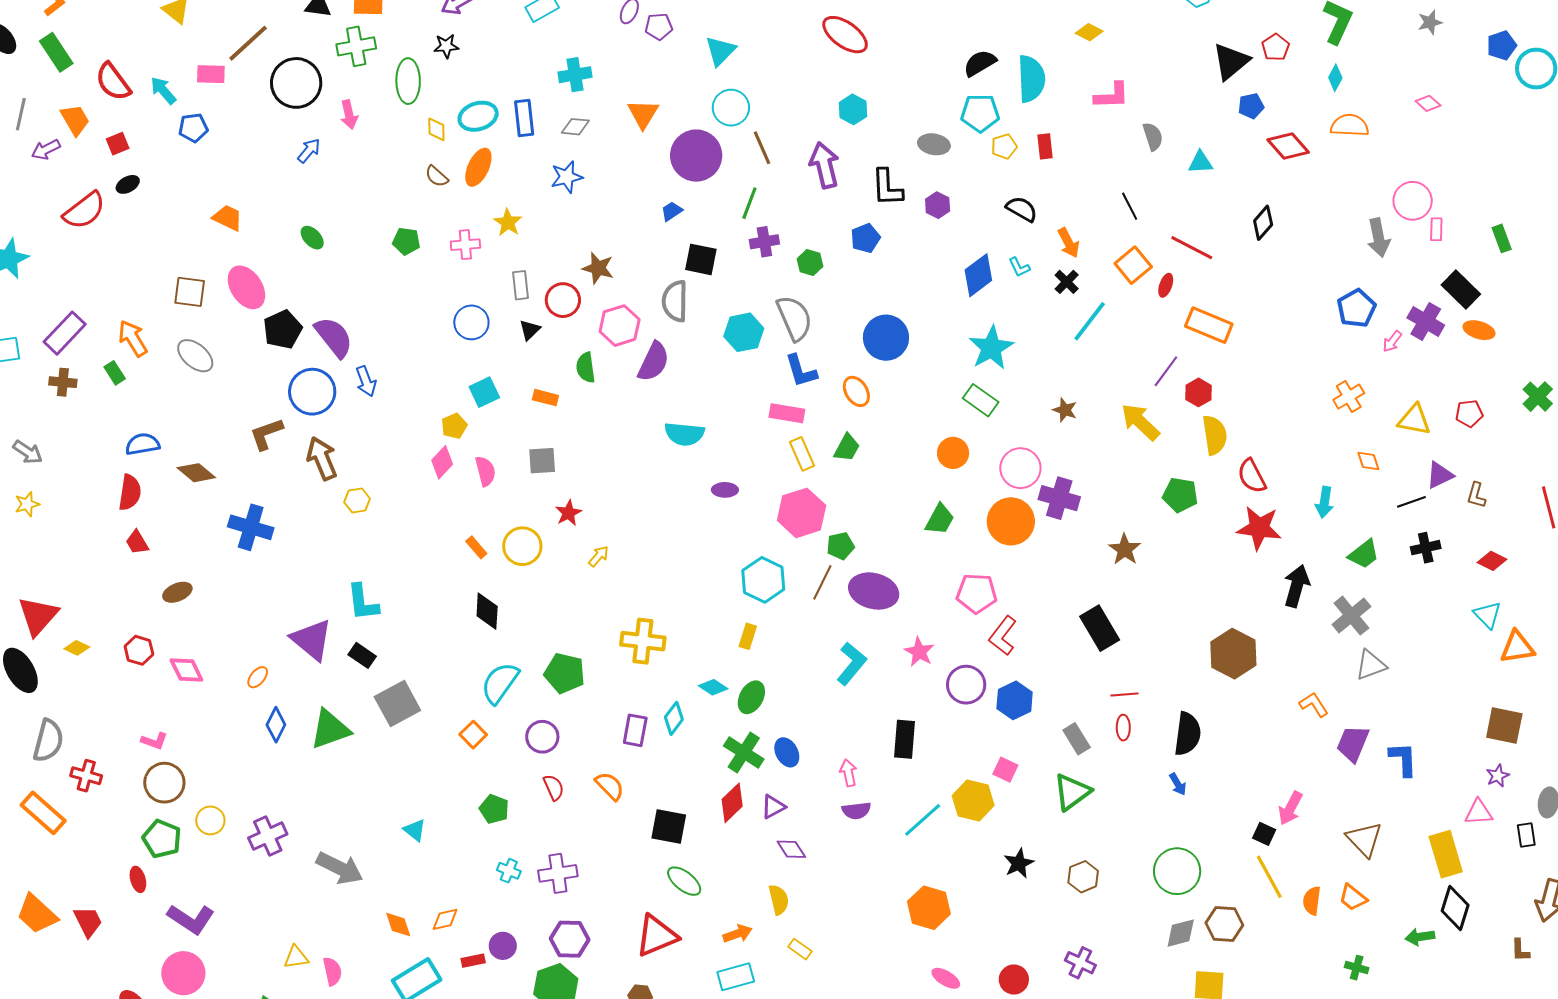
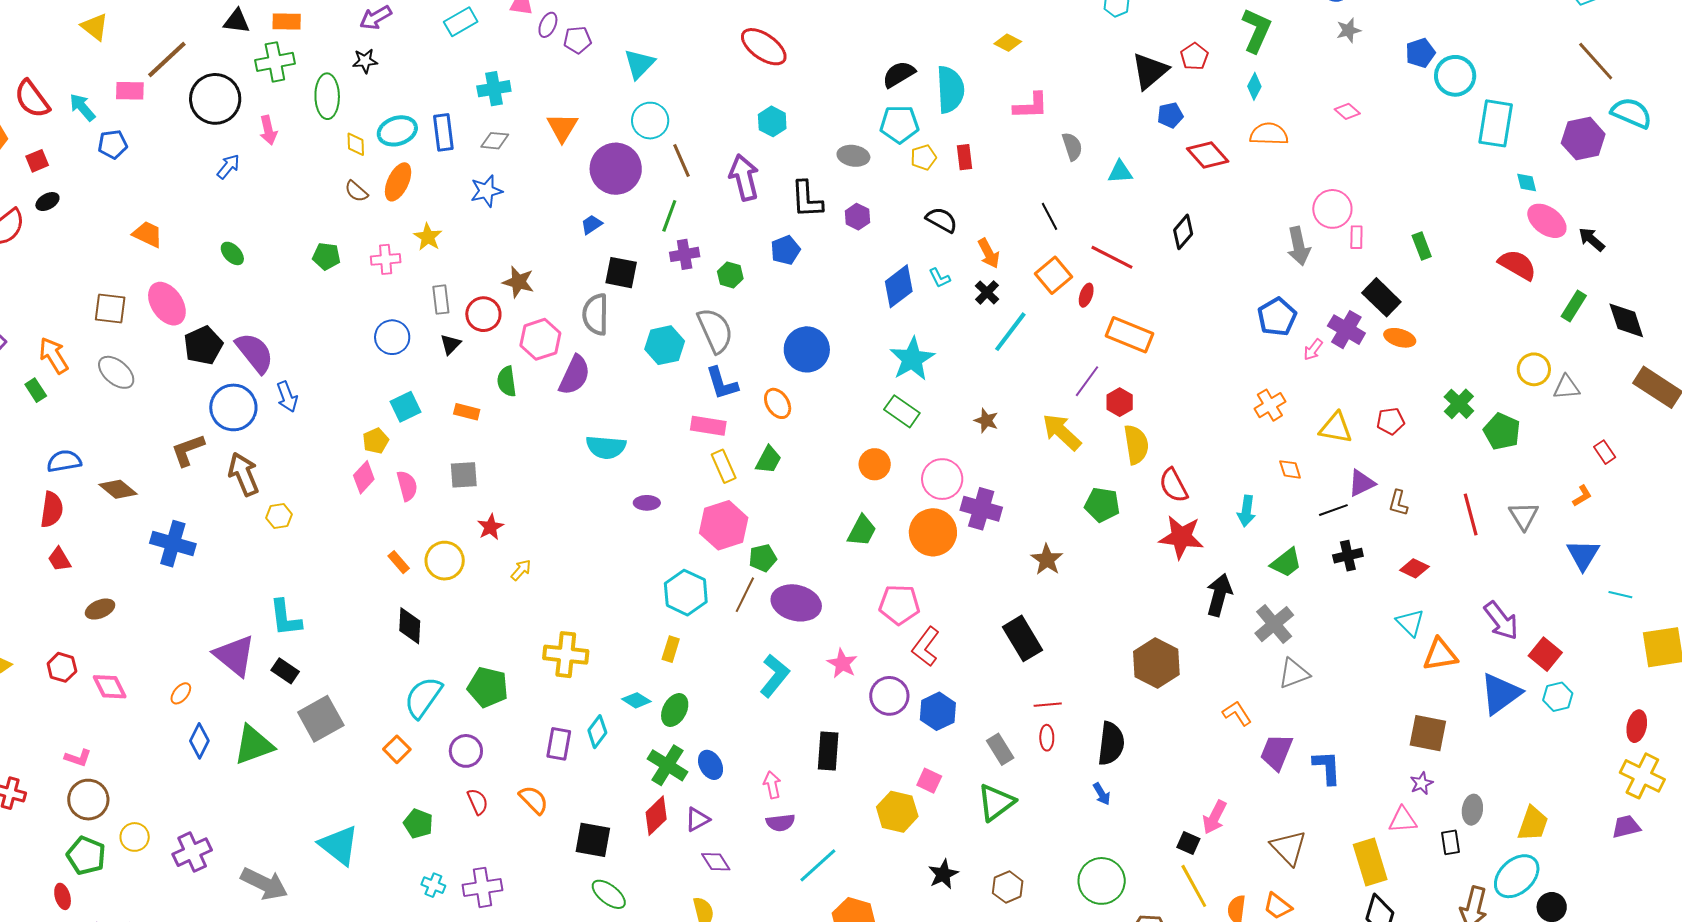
cyan line: (923, 820) -> (818, 865), moved
cyan triangle: (415, 830) -> (339, 845), size x1.8

